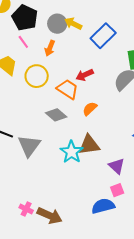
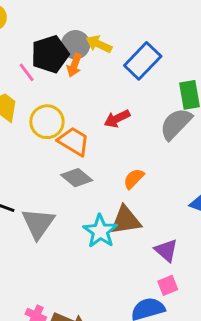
black pentagon: (25, 18) -> (50, 54), moved, turned 30
orange arrow: (50, 48) -> (74, 65), moved
orange trapezoid: (67, 89) -> (74, 141), moved
orange semicircle: (90, 109) -> (134, 179), moved

